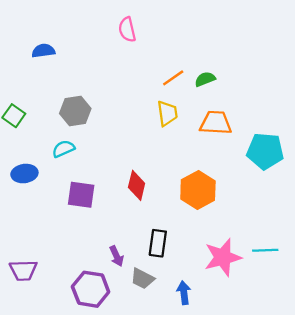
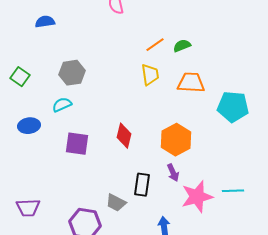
purple arrow: (117, 256) -> (173, 173), moved
gray trapezoid: (142, 279) -> (116, 203), moved

